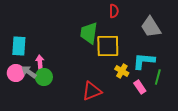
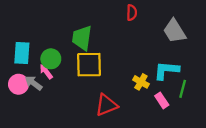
green trapezoid: (89, 33) -> (82, 38), moved
yellow square: (108, 46) -> (89, 65), moved
pink arrow: (40, 62) -> (46, 72), turned -32
green circle: (44, 77) -> (51, 59), moved

